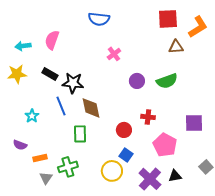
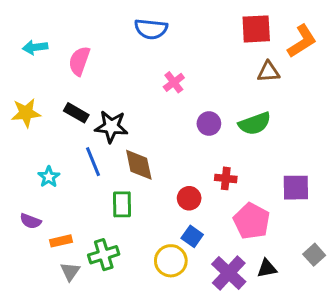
cyan arrow: (23, 46) -> (35, 47), moved

